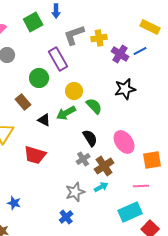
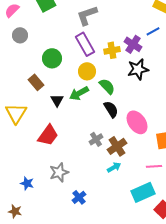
yellow cross: (99, 38) -> (112, 50), moved
purple cross: (120, 54) -> (133, 44), moved
purple rectangle: (58, 59) -> (85, 44), moved
black triangle: (44, 120) -> (57, 100), turned 32
black semicircle: (90, 138) -> (111, 109), moved
red trapezoid: (35, 155) -> (48, 135), turned -70
gray star: (75, 192) -> (59, 172), moved

